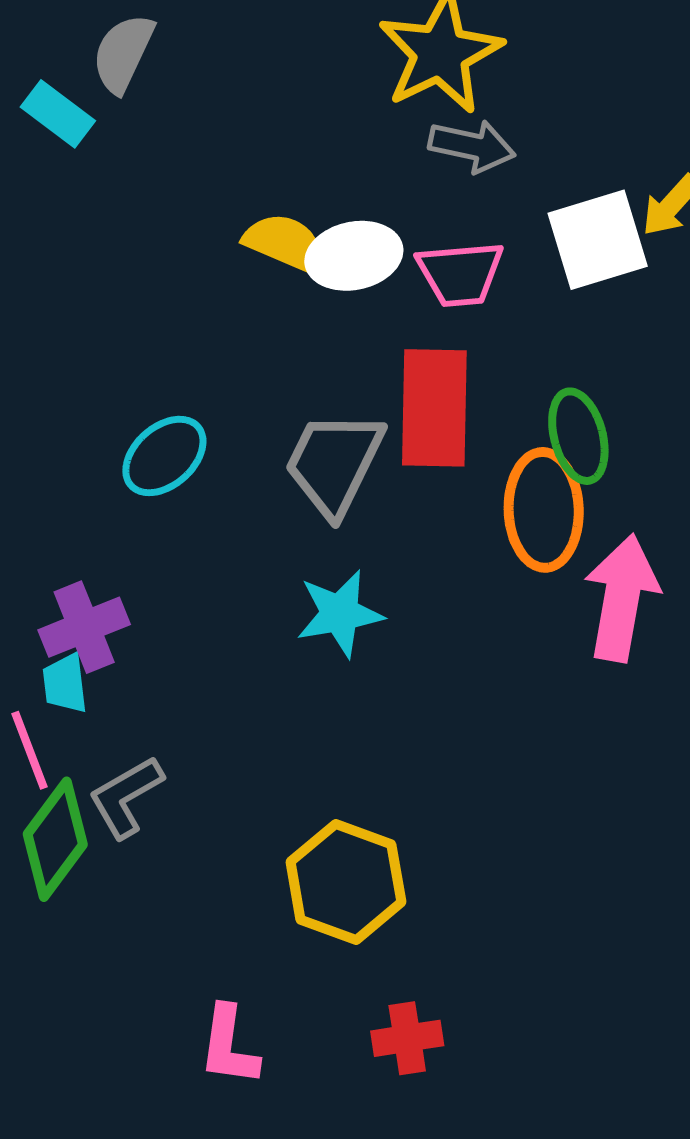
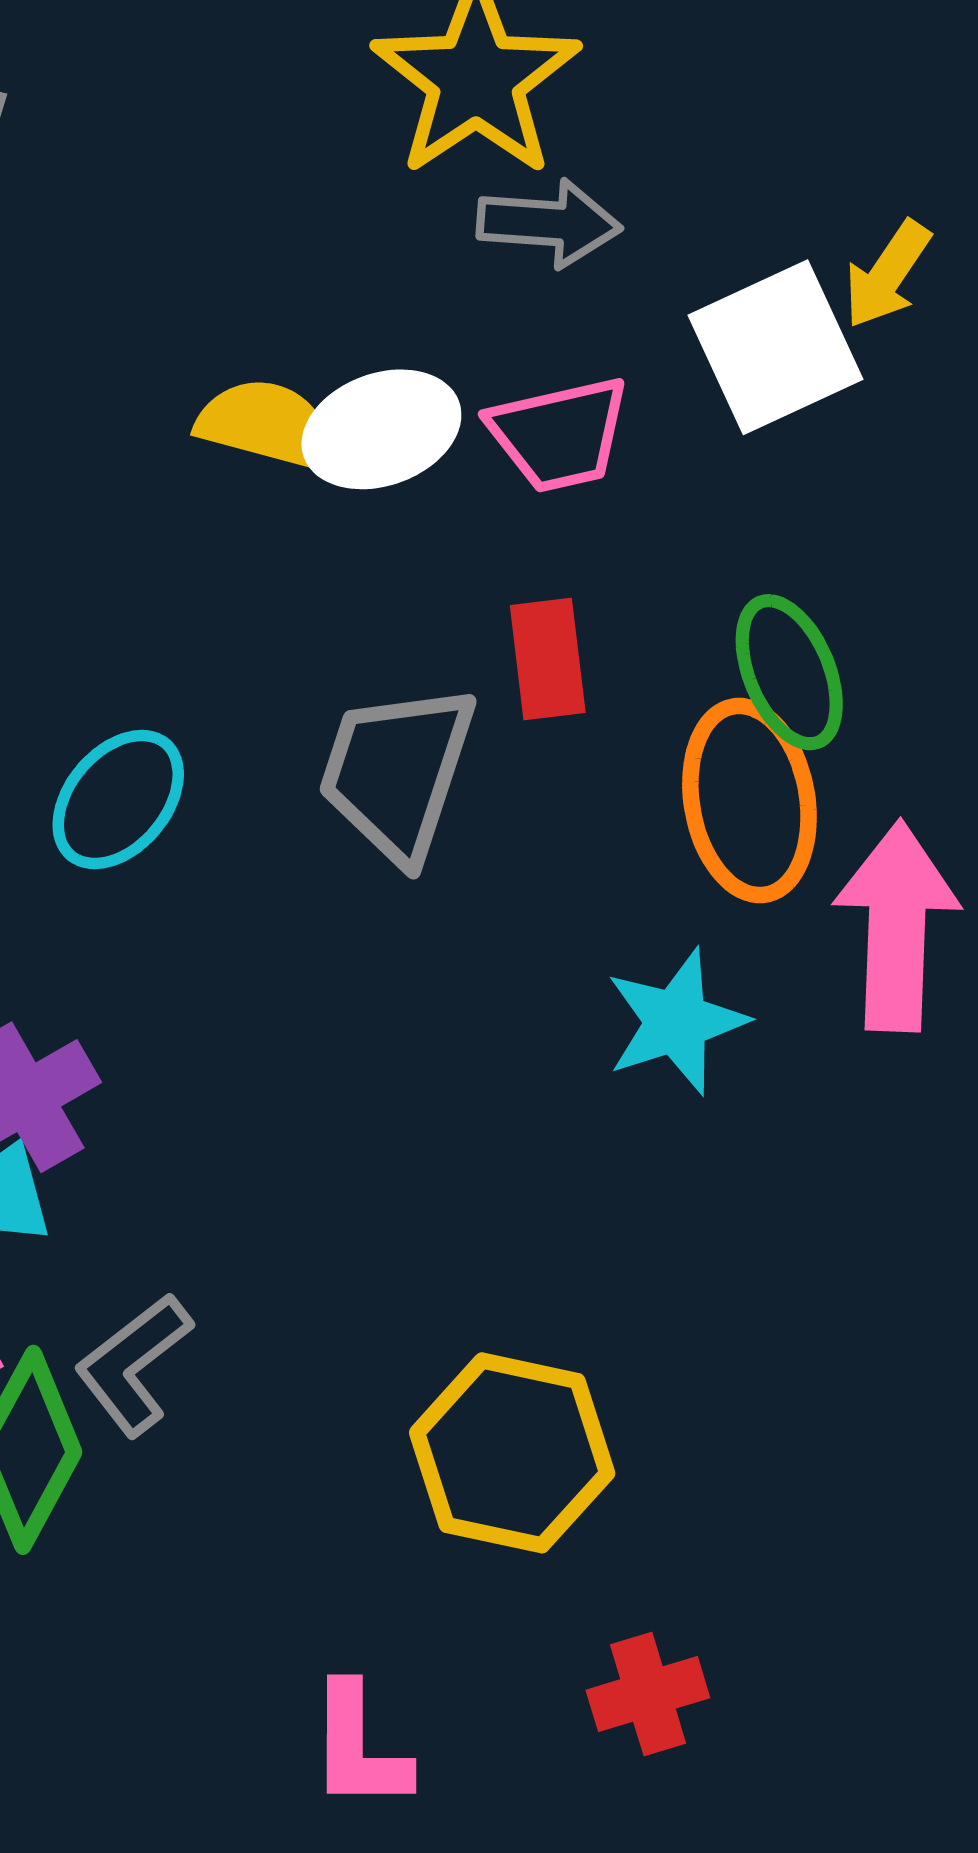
red rectangle: (434, 408) -> (548, 659), size x0.6
cyan star: (340, 614) -> (676, 1022), moved

